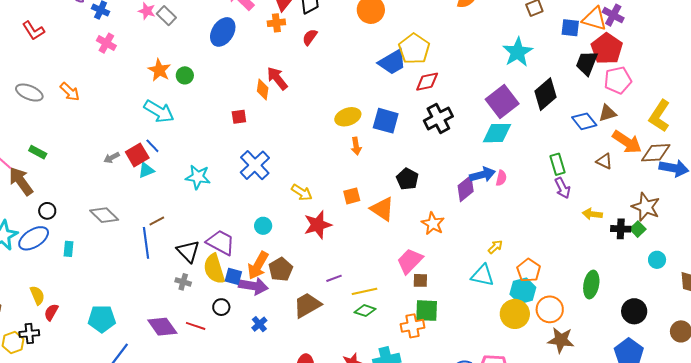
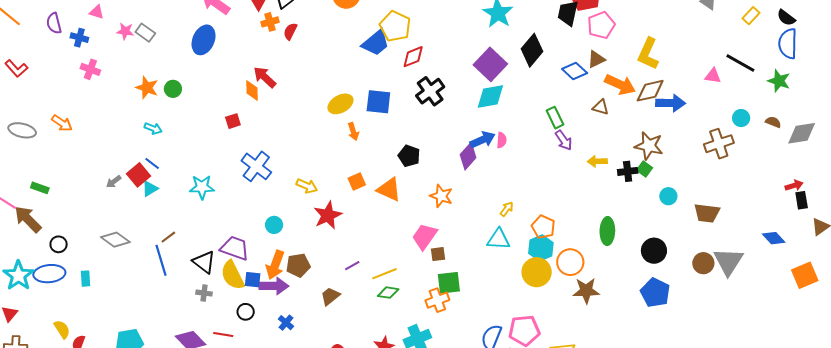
orange cross: (276, 23) -> (270, 22), moved
cyan arrow: (159, 111) -> (153, 128), size x0.6
blue ellipse: (34, 238) -> (49, 274), turned 36
brown pentagon: (281, 269) -> (298, 265), turned 30
brown trapezoid: (307, 305) -> (330, 296), size x0.7

